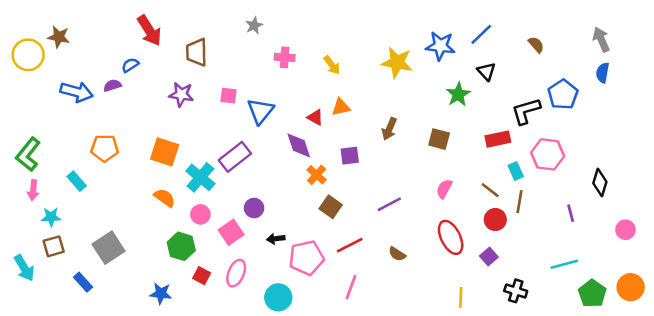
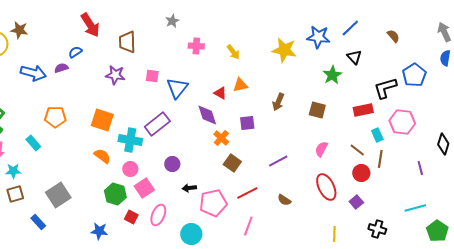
cyan cross: (200, 177) -> (130, 140), turned -30
pink square: (231, 232) -> (144, 188), moved

